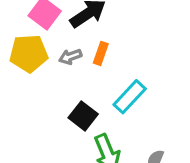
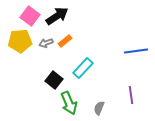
orange rectangle: (101, 53) -> (65, 41), turned 32

